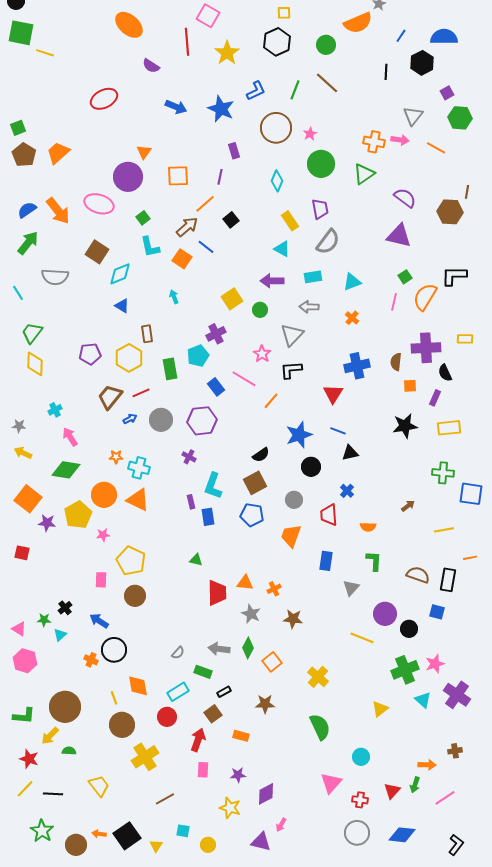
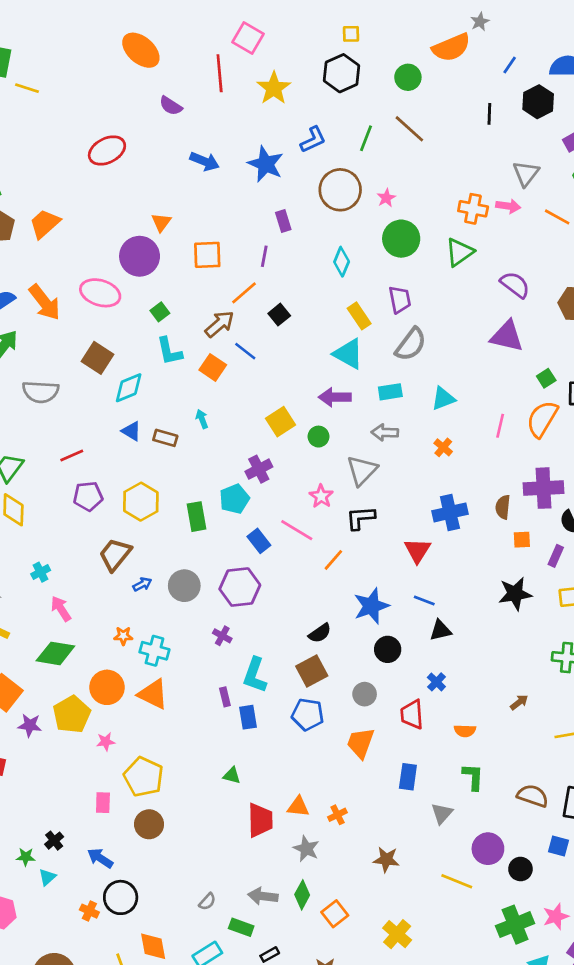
cyan triangle: (282, 249) -> (348, 354), size x1.4
green square: (405, 277) -> (546, 378), moved
brown rectangle: (147, 334) -> (165, 438), moved, turned -66
red line: (141, 393) -> (72, 456), moved
brown star: (293, 619) -> (386, 860), moved

